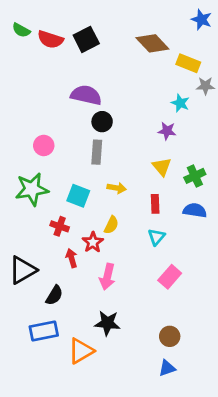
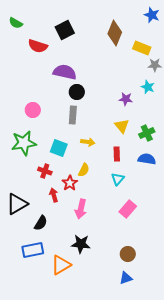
red semicircle: (50, 39) -> (38, 46), moved
brown diamond: (152, 43) -> (115, 33), turned 65
cyan star: (180, 103) -> (148, 87), moved

